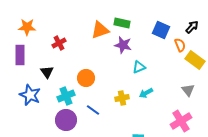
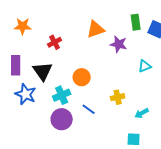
green rectangle: (122, 23) -> (136, 22), moved, turned 70
purple rectangle: (20, 55) -> (16, 65), moved
cyan triangle: (139, 67) -> (145, 66), moved
black triangle: (47, 72) -> (43, 71), size x1.5
cyan arrow: (146, 93) -> (142, 113), moved

